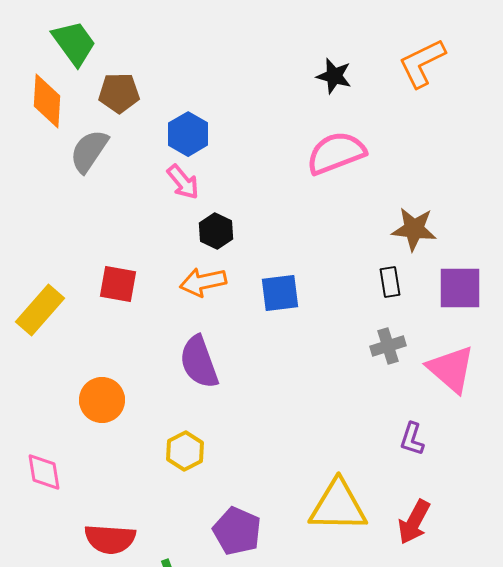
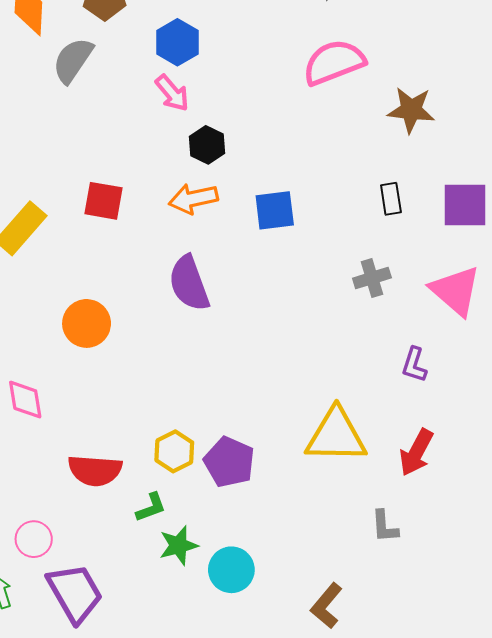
brown star: (414, 229) -> (411, 110), moved
gray cross: (388, 346) -> (372, 278), moved
yellow hexagon: (185, 451) -> (174, 451), moved

